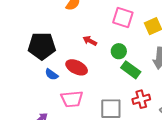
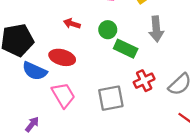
blue semicircle: (52, 74) -> (35, 71), size x1.5
pink trapezoid: (72, 99) -> (63, 95), turned -105

